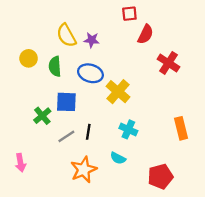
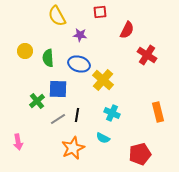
red square: (129, 14) -> (100, 12), moved
yellow semicircle: (66, 35) -> (57, 16), moved

